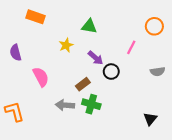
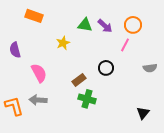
orange circle: (154, 26) -> (133, 25), moved
purple arrow: (95, 58) -> (105, 26), moved
gray arrow: (65, 105) -> (38, 100), moved

